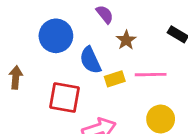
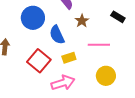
yellow rectangle: (115, 79) -> (69, 58), moved
red square: (65, 97) -> (39, 61), turned 30

